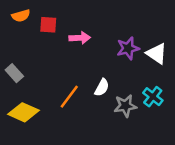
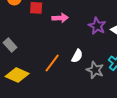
purple star: (128, 48) -> (97, 26), turned -30
gray star: (125, 106) -> (95, 70), turned 30

